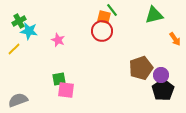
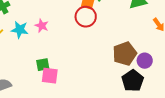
cyan star: (29, 31) -> (20, 30), moved
black pentagon: (163, 90) -> (133, 81), moved

